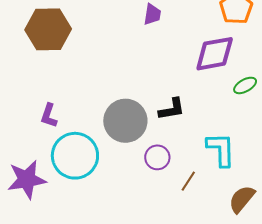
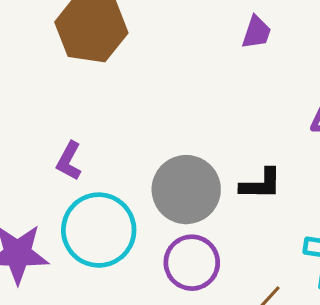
purple circle: (157, 157) -> (192, 263), moved, size x1.4

